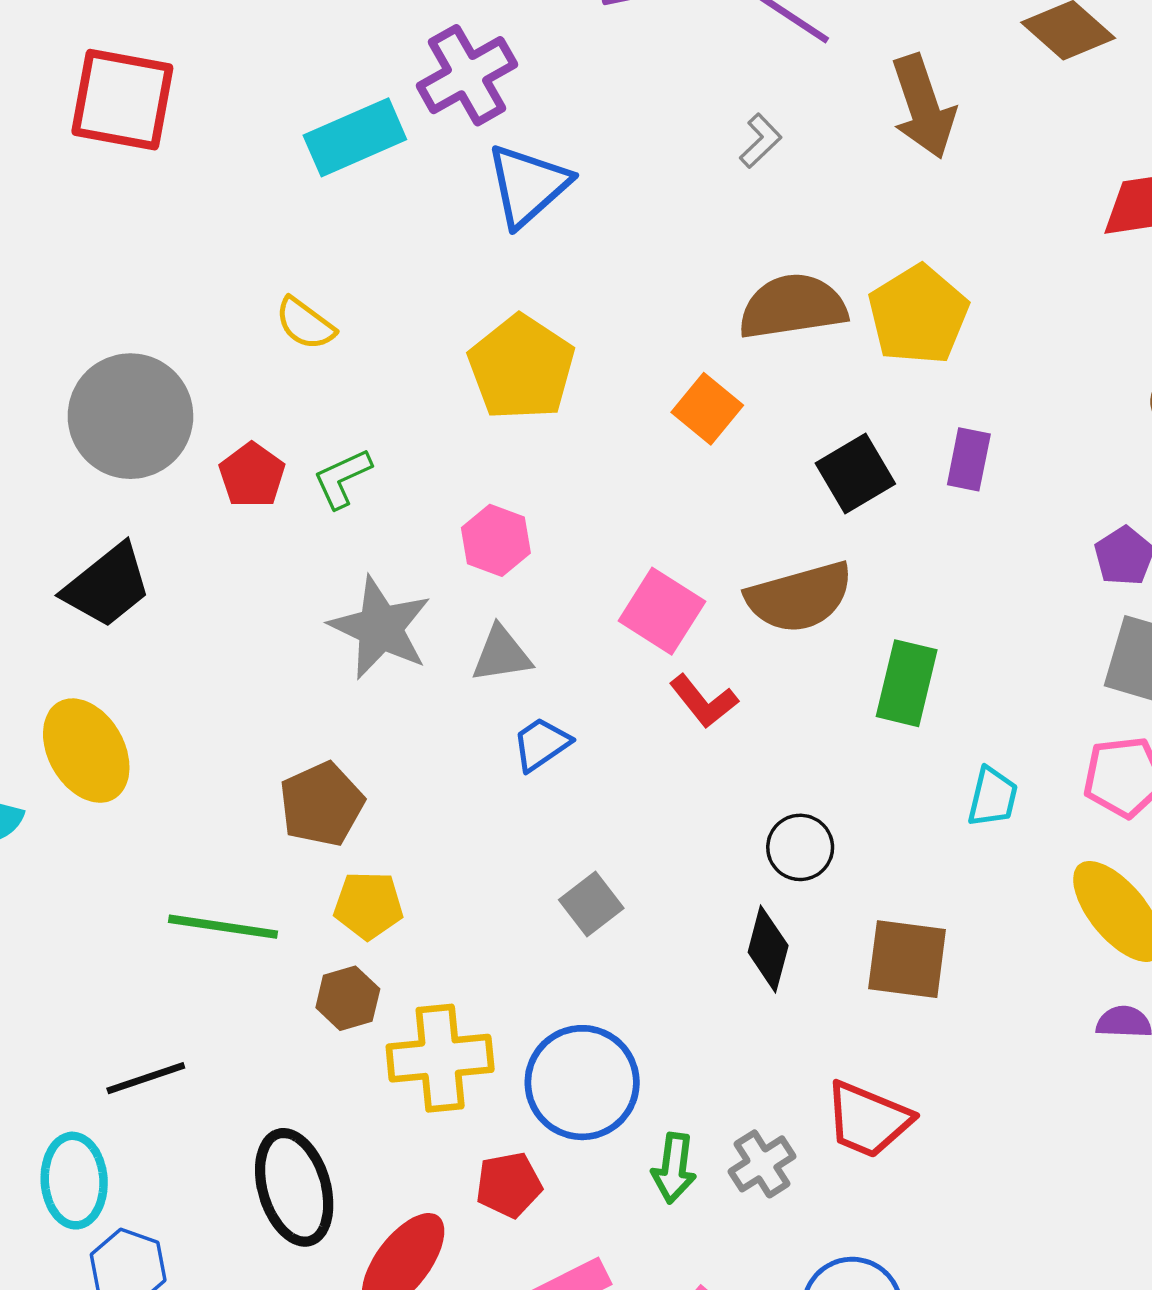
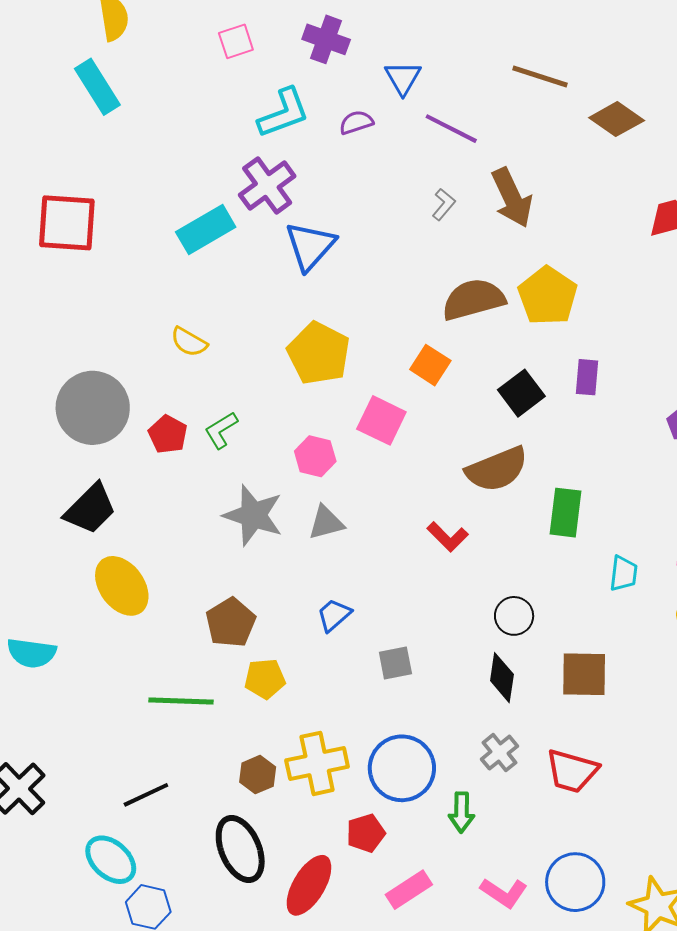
brown arrow: (923, 107) -> (512, 198), moved
pink square: (662, 611) -> (381, 420), moved
blue trapezoid: (541, 744) -> (334, 615), moved
yellow ellipse: (86, 751) -> (122, 586), moved
gray square: (591, 904) -> (395, 663), turned 33
brown hexagon: (348, 998) -> (258, 775), moved
gray cross: (762, 1164) -> (499, 753), moved
cyan ellipse: (74, 1181) -> (111, 860), turned -38

